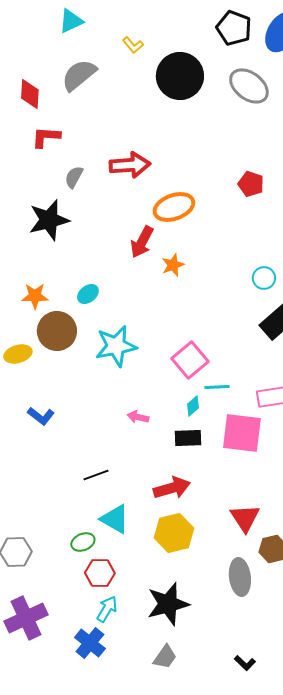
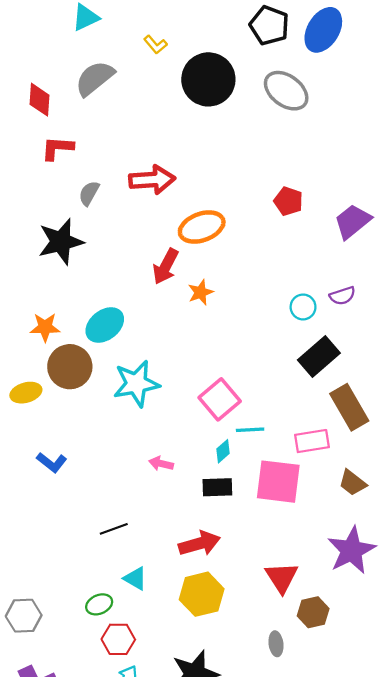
cyan ellipse: (88, 294) -> (105, 325), size x1.6
cyan triangle: (115, 519) -> (135, 578), size x0.7
gray ellipse: (240, 577) -> (276, 644), size x0.6

